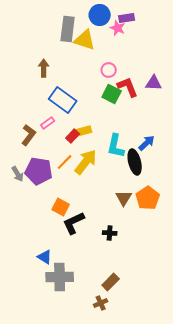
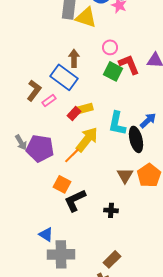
brown arrow: (44, 68) -> (74, 58), moved
brown L-shape: (29, 135) -> (34, 90), moved
orange line: (65, 162) -> (72, 155), moved
gray arrow: (18, 174) -> (21, 142), moved

